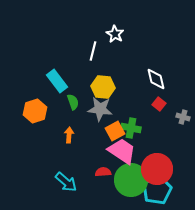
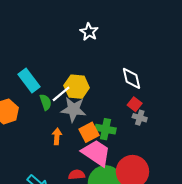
white line: (93, 51) -> (61, 94), moved, turned 36
gray cross: (183, 117) -> (140, 118), moved
orange arrow: (69, 135) -> (57, 136), moved

